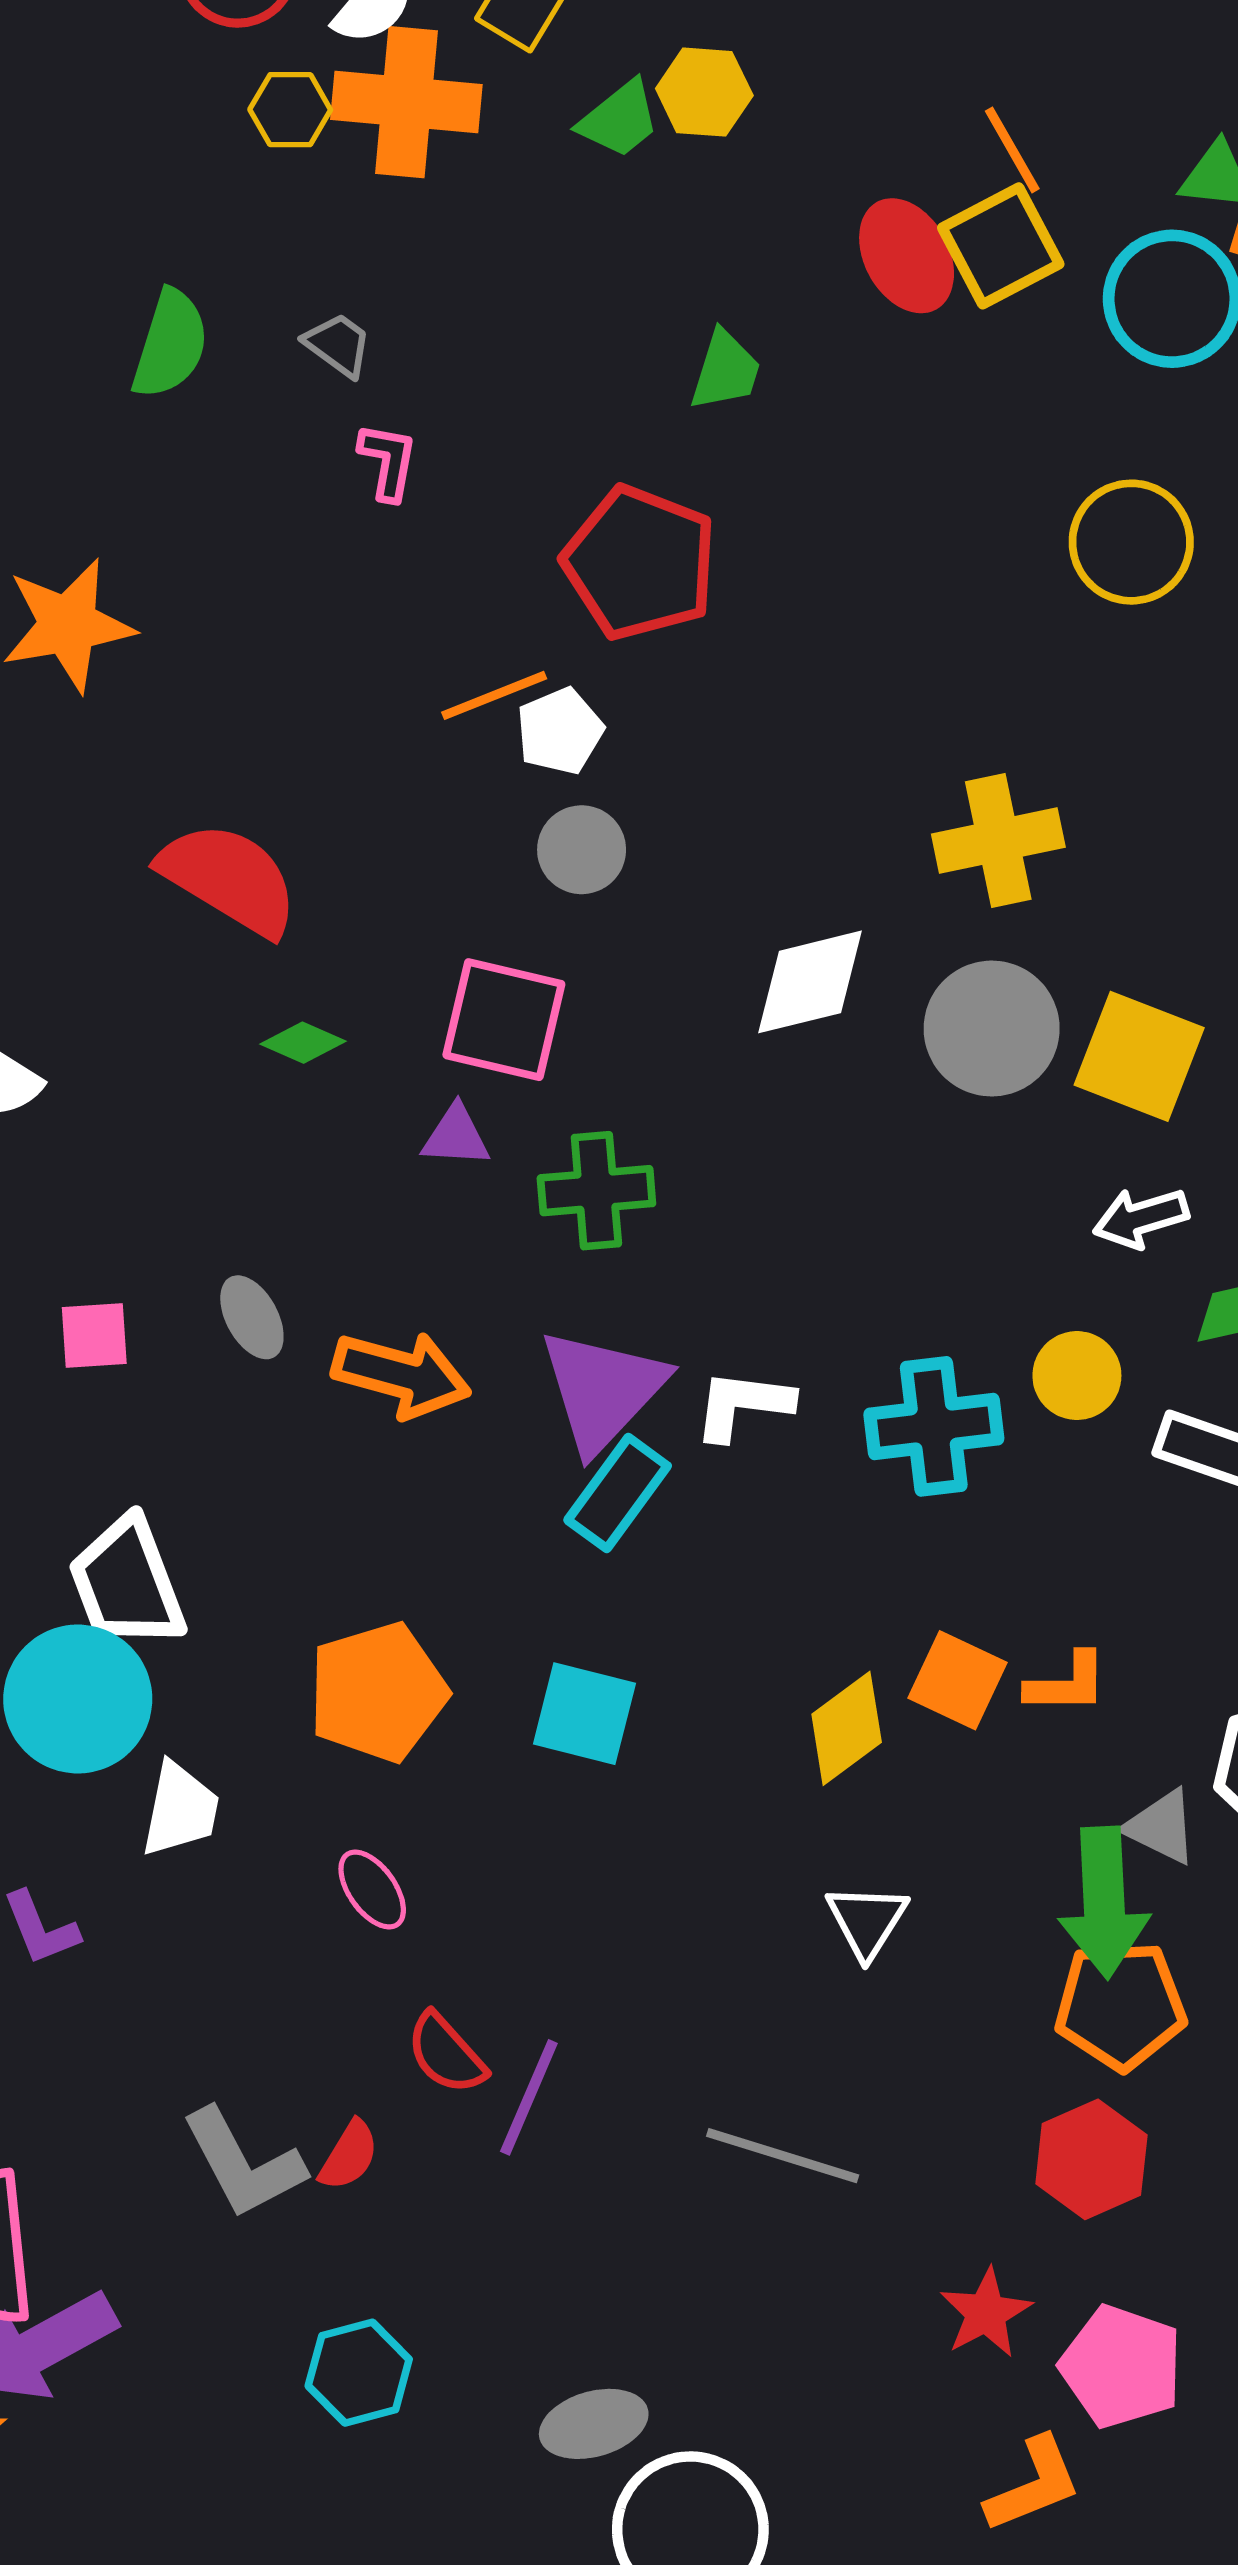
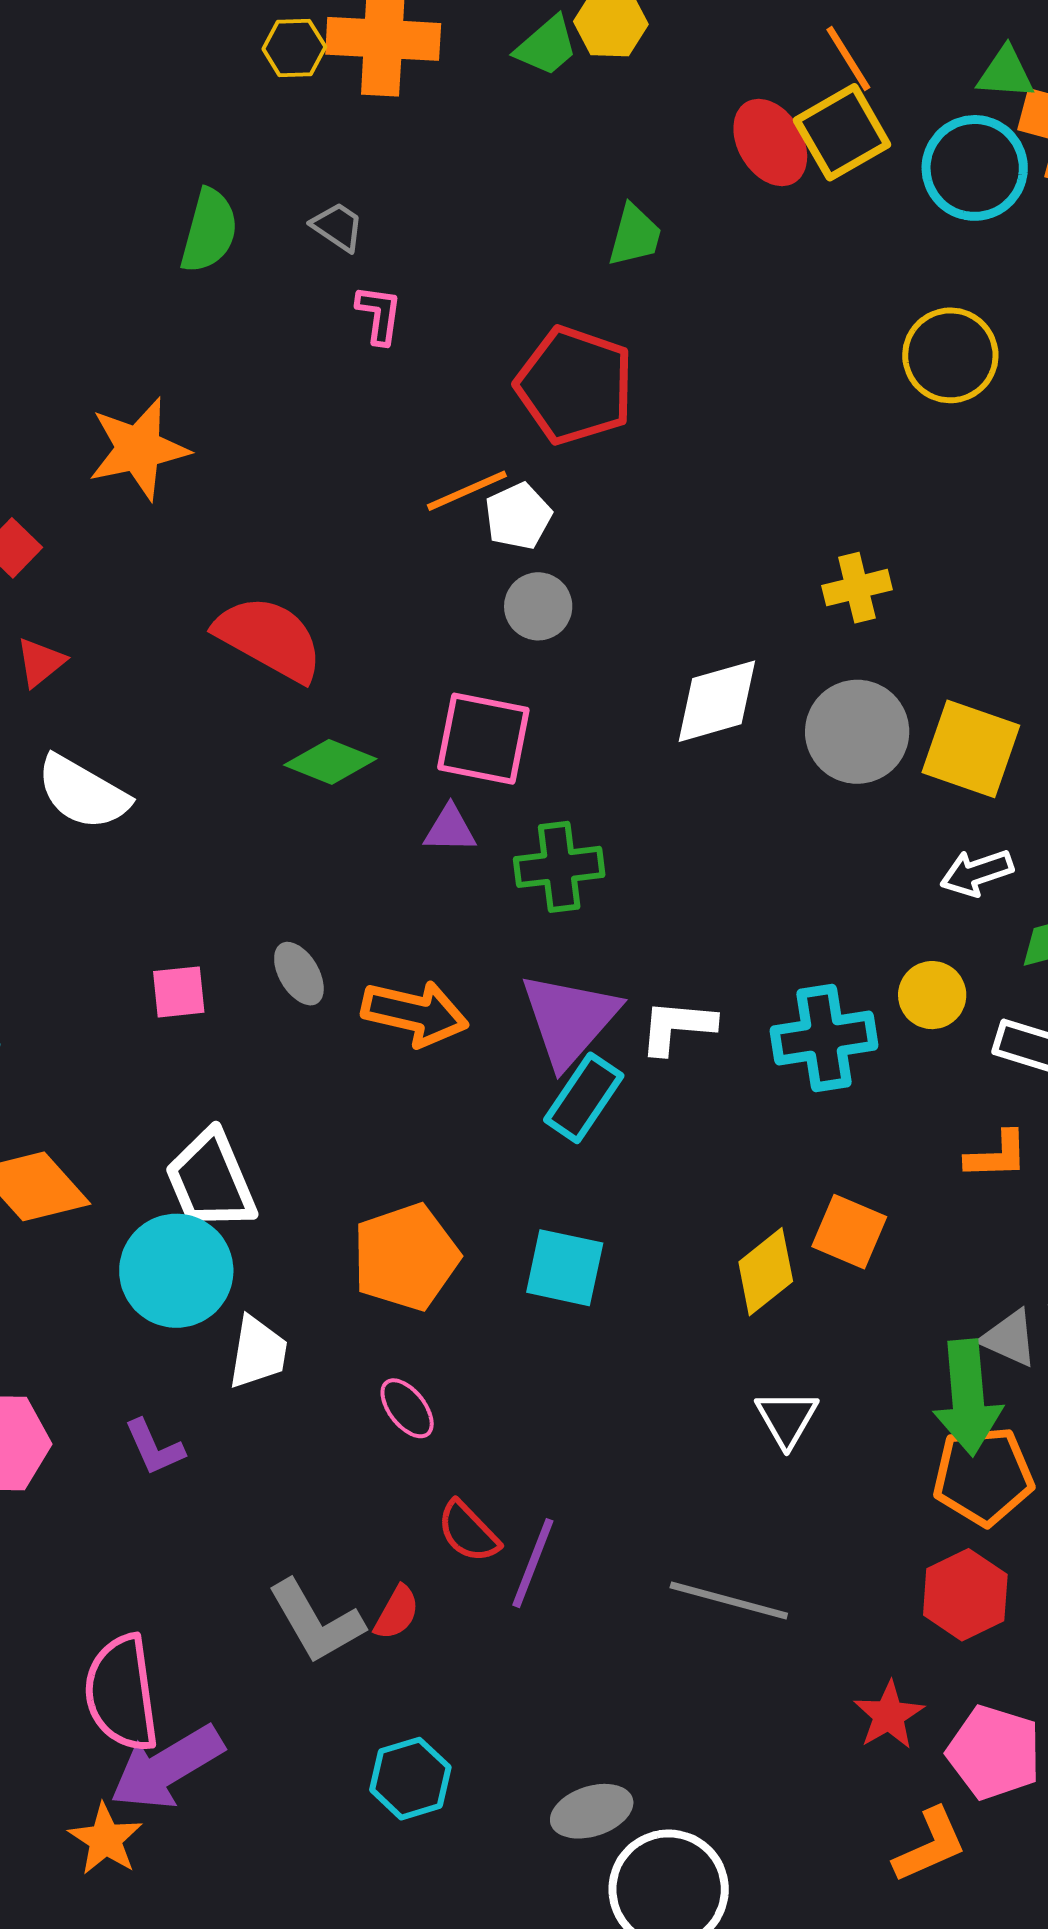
yellow cross: (998, 841) -> (857, 588), size x0.7
green diamond: (303, 1043) -> (330, 762), size x1.4
orange L-shape: (1067, 1683) -> (997, 1155), moved

